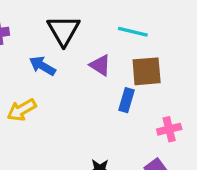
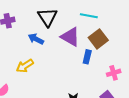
purple triangle: (100, 65) -> (70, 37), size x1.5
brown square: (147, 71) -> (98, 39), turned -30

